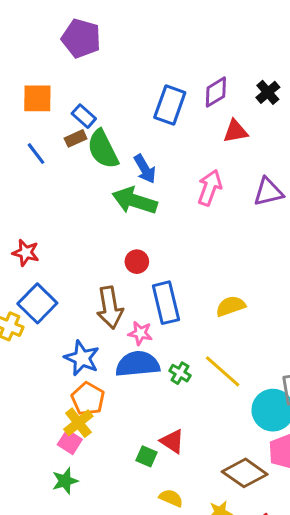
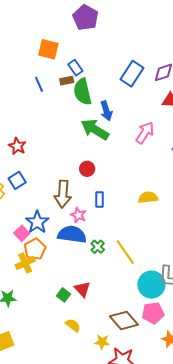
blue square: (37, 303) -> (17, 180), size x0.7
blue rectangle: (166, 303) -> (99, 200), size x0.6
yellow semicircle: (231, 306) -> (148, 197), moved
pink square: (70, 442) -> (22, 233), moved

